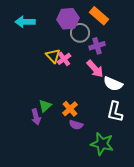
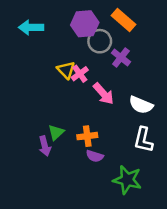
purple cross: (97, 46) -> (121, 57), turned -35
pink arrow: (95, 69) -> (103, 94), moved
orange cross: (70, 109) -> (87, 136), turned 35

